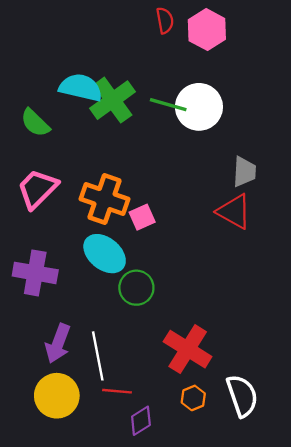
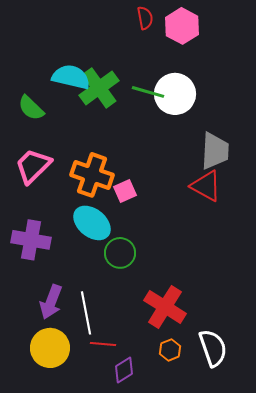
gray trapezoid: (244, 172) -> (215, 151), size x1.4

